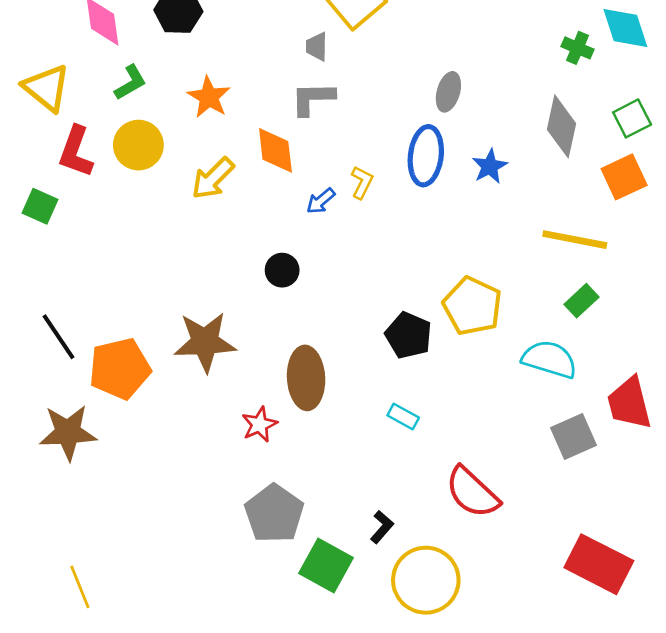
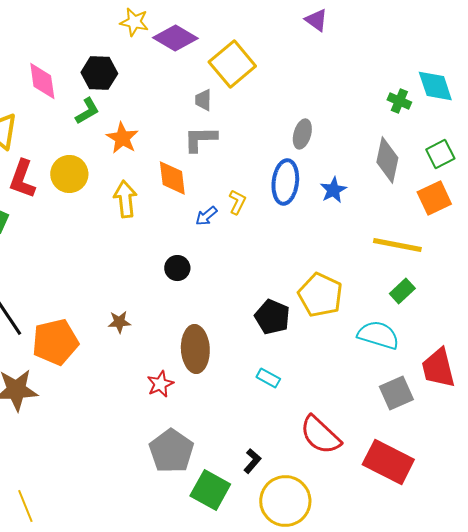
green L-shape: (130, 83) -> (87, 111), moved
yellow arrow: (213, 178) -> (125, 199), turned 129
brown star: (205, 342) -> (119, 322), size x0.5
red rectangle: (599, 564) -> (388, 462), moved

